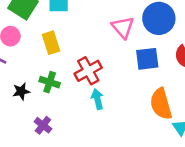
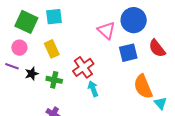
black star: (21, 91) -> (32, 74), moved

